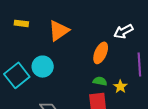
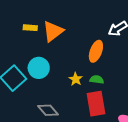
yellow rectangle: (21, 23) -> (30, 28), moved
yellow star: (120, 87) -> (76, 79), moved

